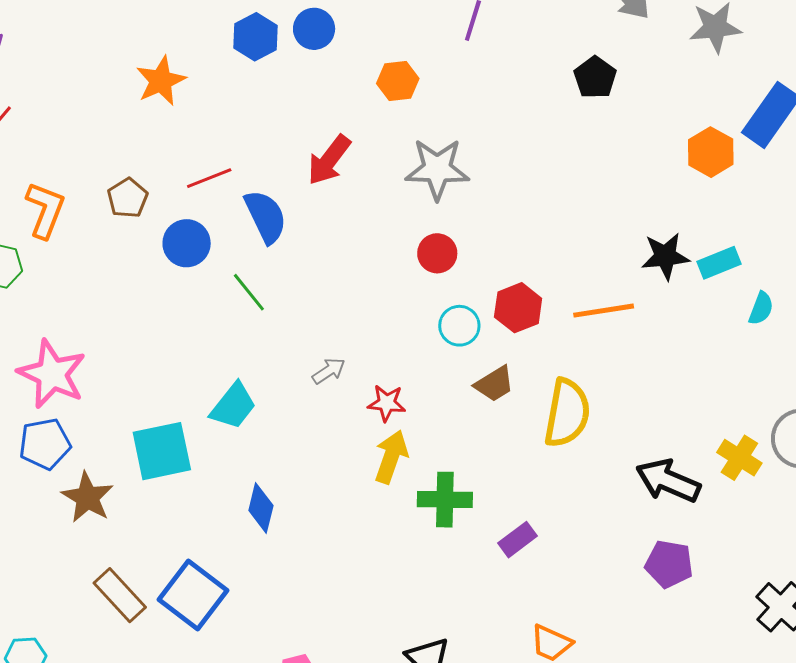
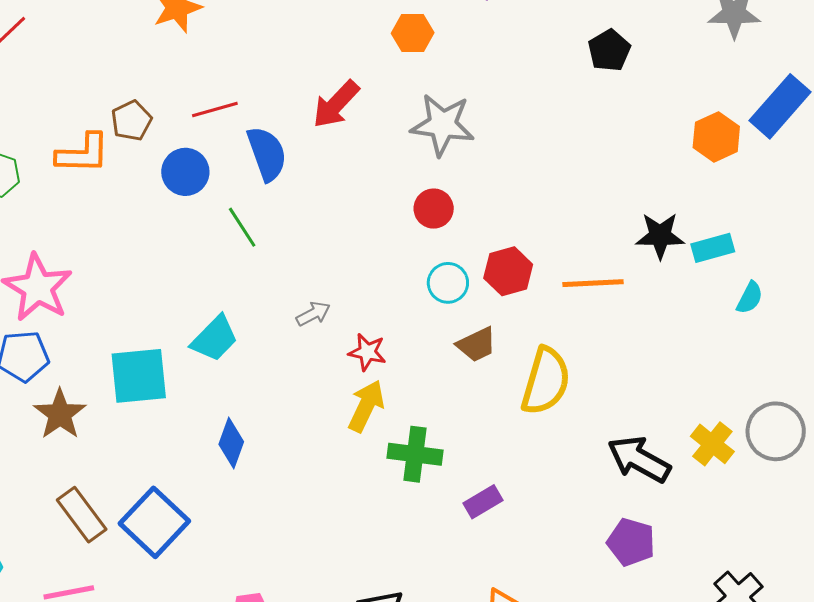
orange L-shape: (45, 210) -> (83, 154), moved, turned 64

